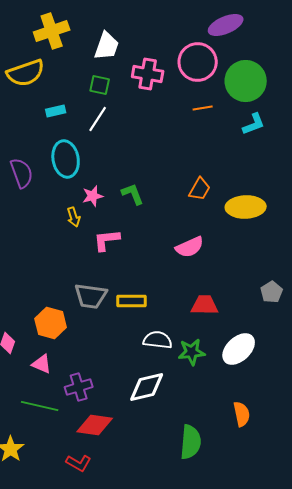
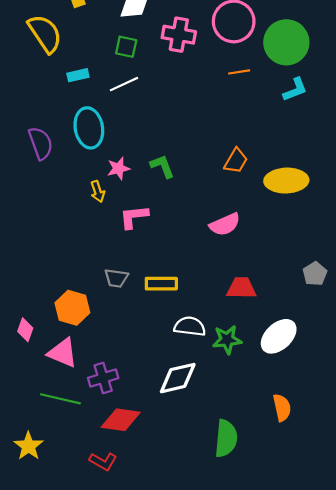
yellow semicircle: (26, 73) -> (45, 34), turned -105
white line: (98, 119) -> (124, 84), turned 32
gray trapezoid: (91, 296) -> (116, 278), size x0.7
pink triangle: (42, 364) -> (63, 353), size x1.4

